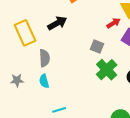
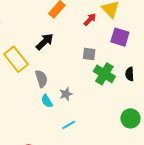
red arrow: (113, 23) -> (90, 19), moved
gray star: (17, 80) -> (66, 94), moved

